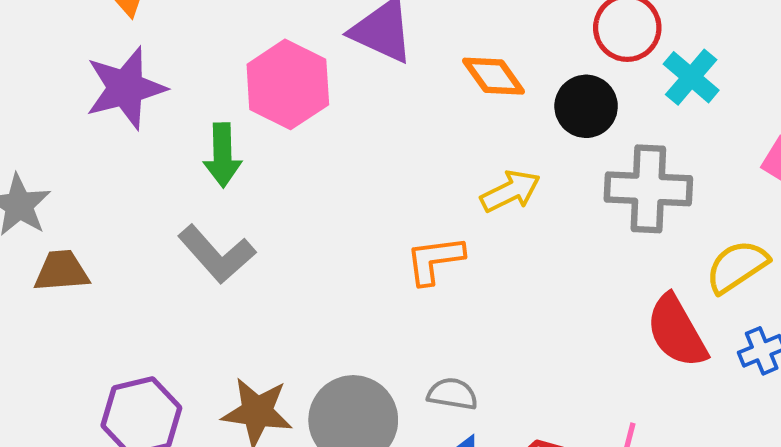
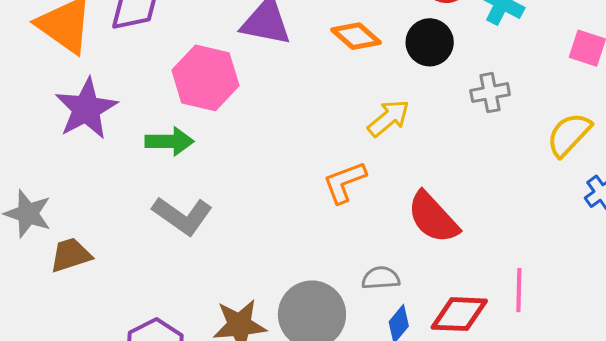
green arrow: (223, 155) -> (170, 141), turned -75
gray cross: (648, 189) -> (490, 93), size x0.6
red semicircle: (677, 331) -> (433, 218), moved

